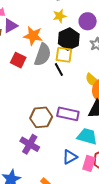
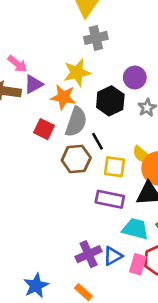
yellow star: (60, 16) -> (77, 73), moved, size x1.5
yellow square: (64, 55) -> (114, 167), moved
brown hexagon: (41, 117) -> (76, 159), moved
purple cross: (30, 144) -> (89, 254), moved, turned 36

